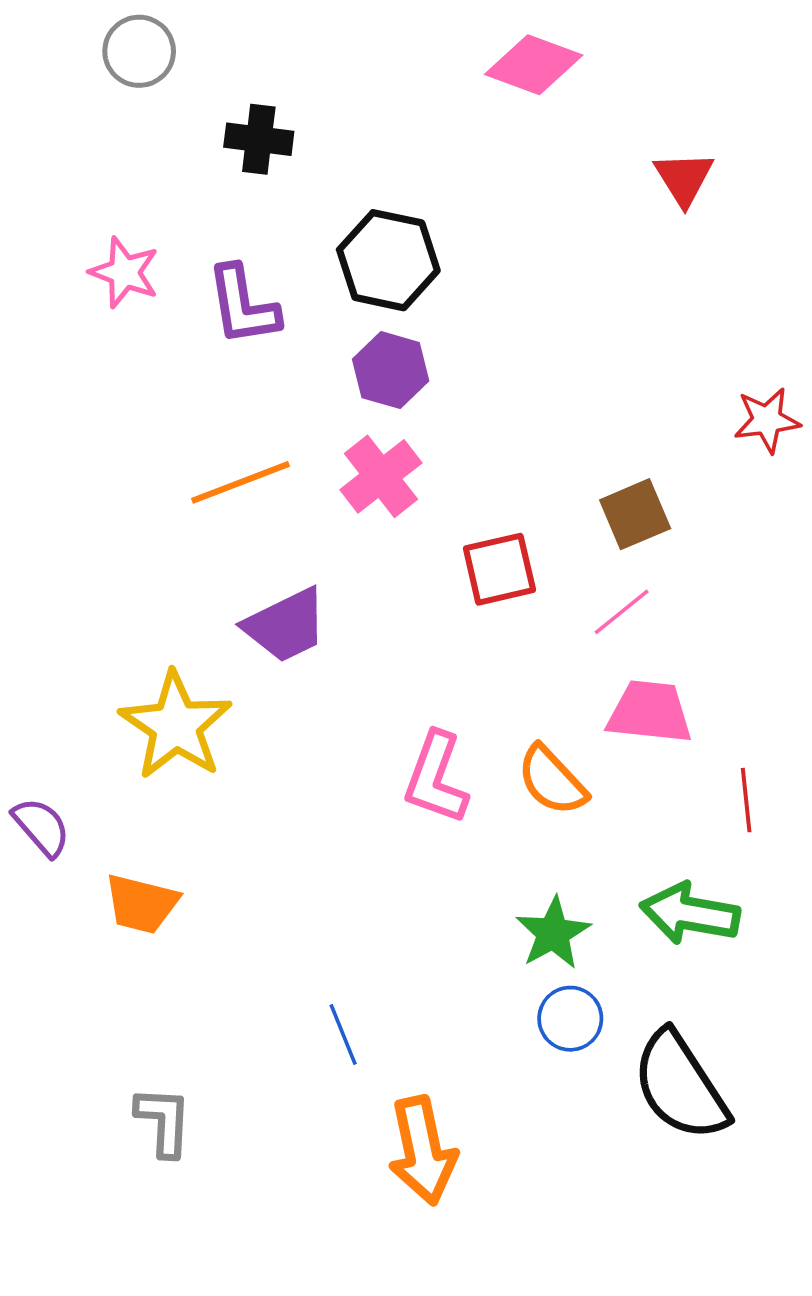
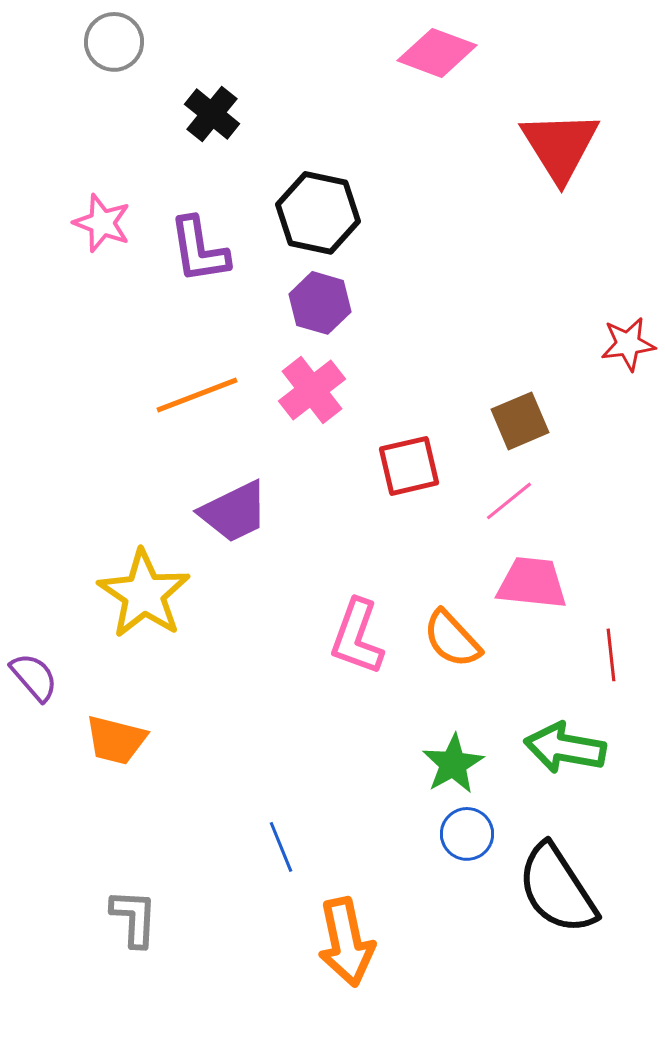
black cross: (259, 139) -> (212, 114), turned 32
red triangle: (684, 178) -> (560, 146), size x1.6

